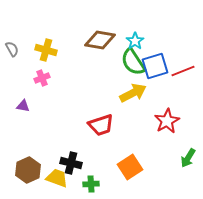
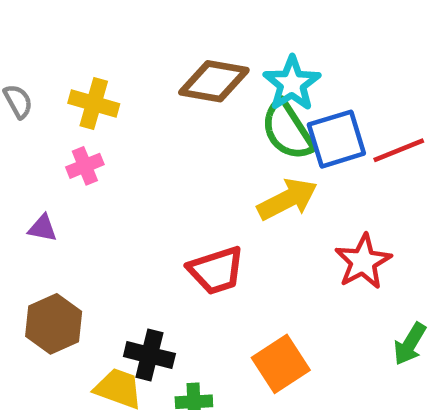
cyan star: (135, 41) -> (292, 83), size x1.4
brown hexagon: (28, 170) -> (54, 324), moved

